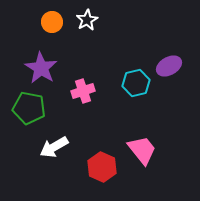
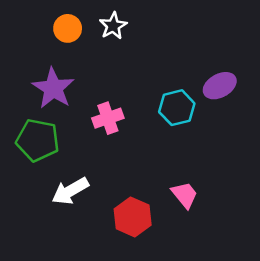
pink trapezoid: (142, 150) -> (185, 195), size x0.7

